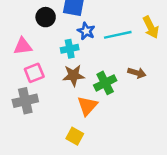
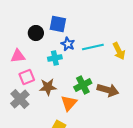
yellow arrow: (151, 27) -> (119, 51), moved
brown arrow: (137, 73) -> (108, 90), moved, size x1.5
brown star: (73, 75) -> (48, 87), moved
gray cross: (25, 101) -> (20, 99), turned -30

